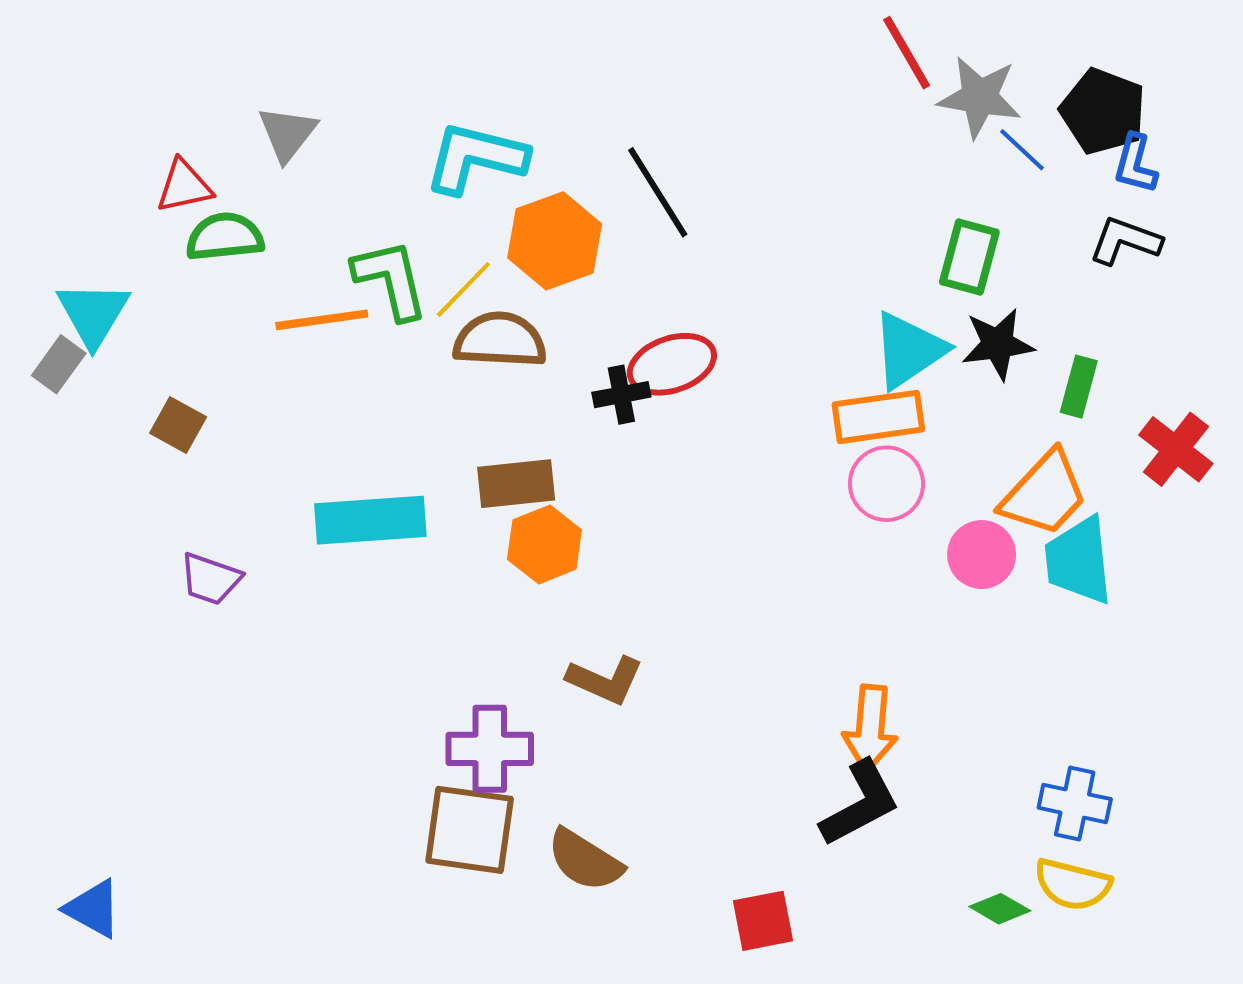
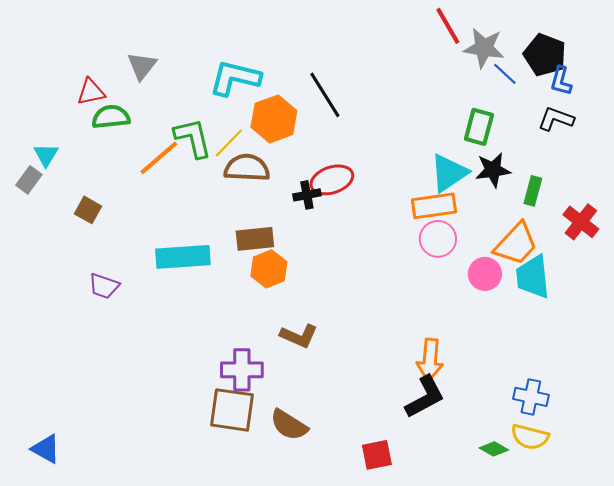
cyan triangle: (93, 314) -> (46, 155), size x0.7
orange line: (322, 320) -> (159, 158), turned -33

